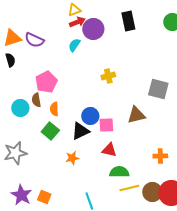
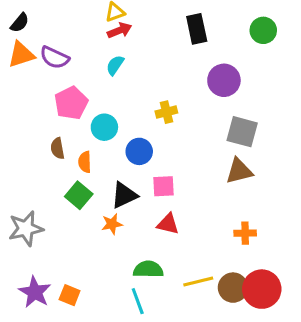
purple circle: (93, 29) -> (224, 80), moved
black semicircle: (10, 60) -> (20, 23), moved, turned 56
pink pentagon: (46, 82) -> (71, 103), moved
cyan circle: (20, 108) -> (104, 127), moved
brown triangle: (136, 115) -> (239, 171), moved
blue circle: (90, 116) -> (139, 151), moved
orange star: (72, 158) -> (112, 224), moved
green semicircle: (119, 172) -> (148, 269), moved

